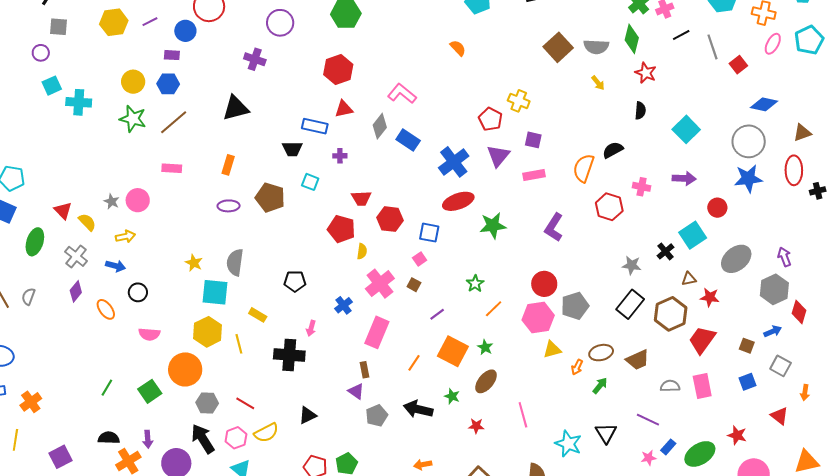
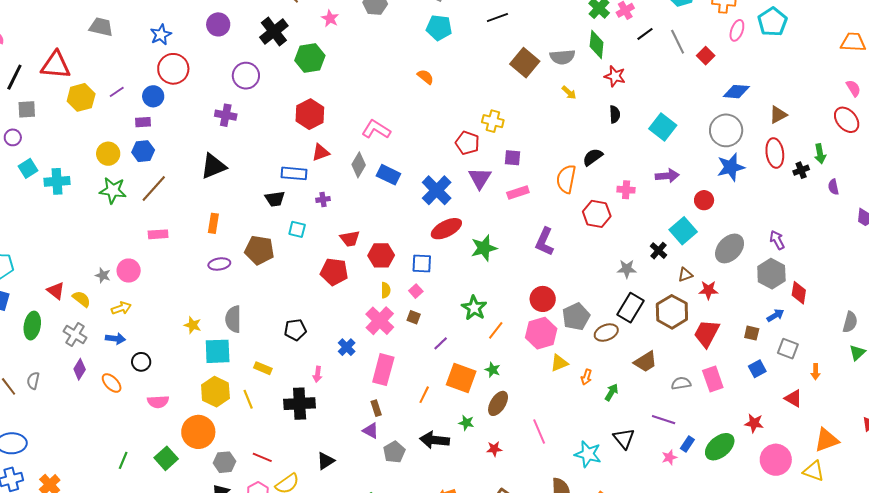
yellow semicircle: (362, 251) -> (386, 290), moved
green star: (475, 284) -> (474, 308), size x1.4
brown ellipse: (601, 353) -> (606, 333), moved

